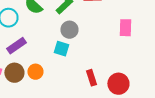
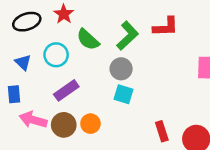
gray circle: (69, 30) -> (121, 69), moved

